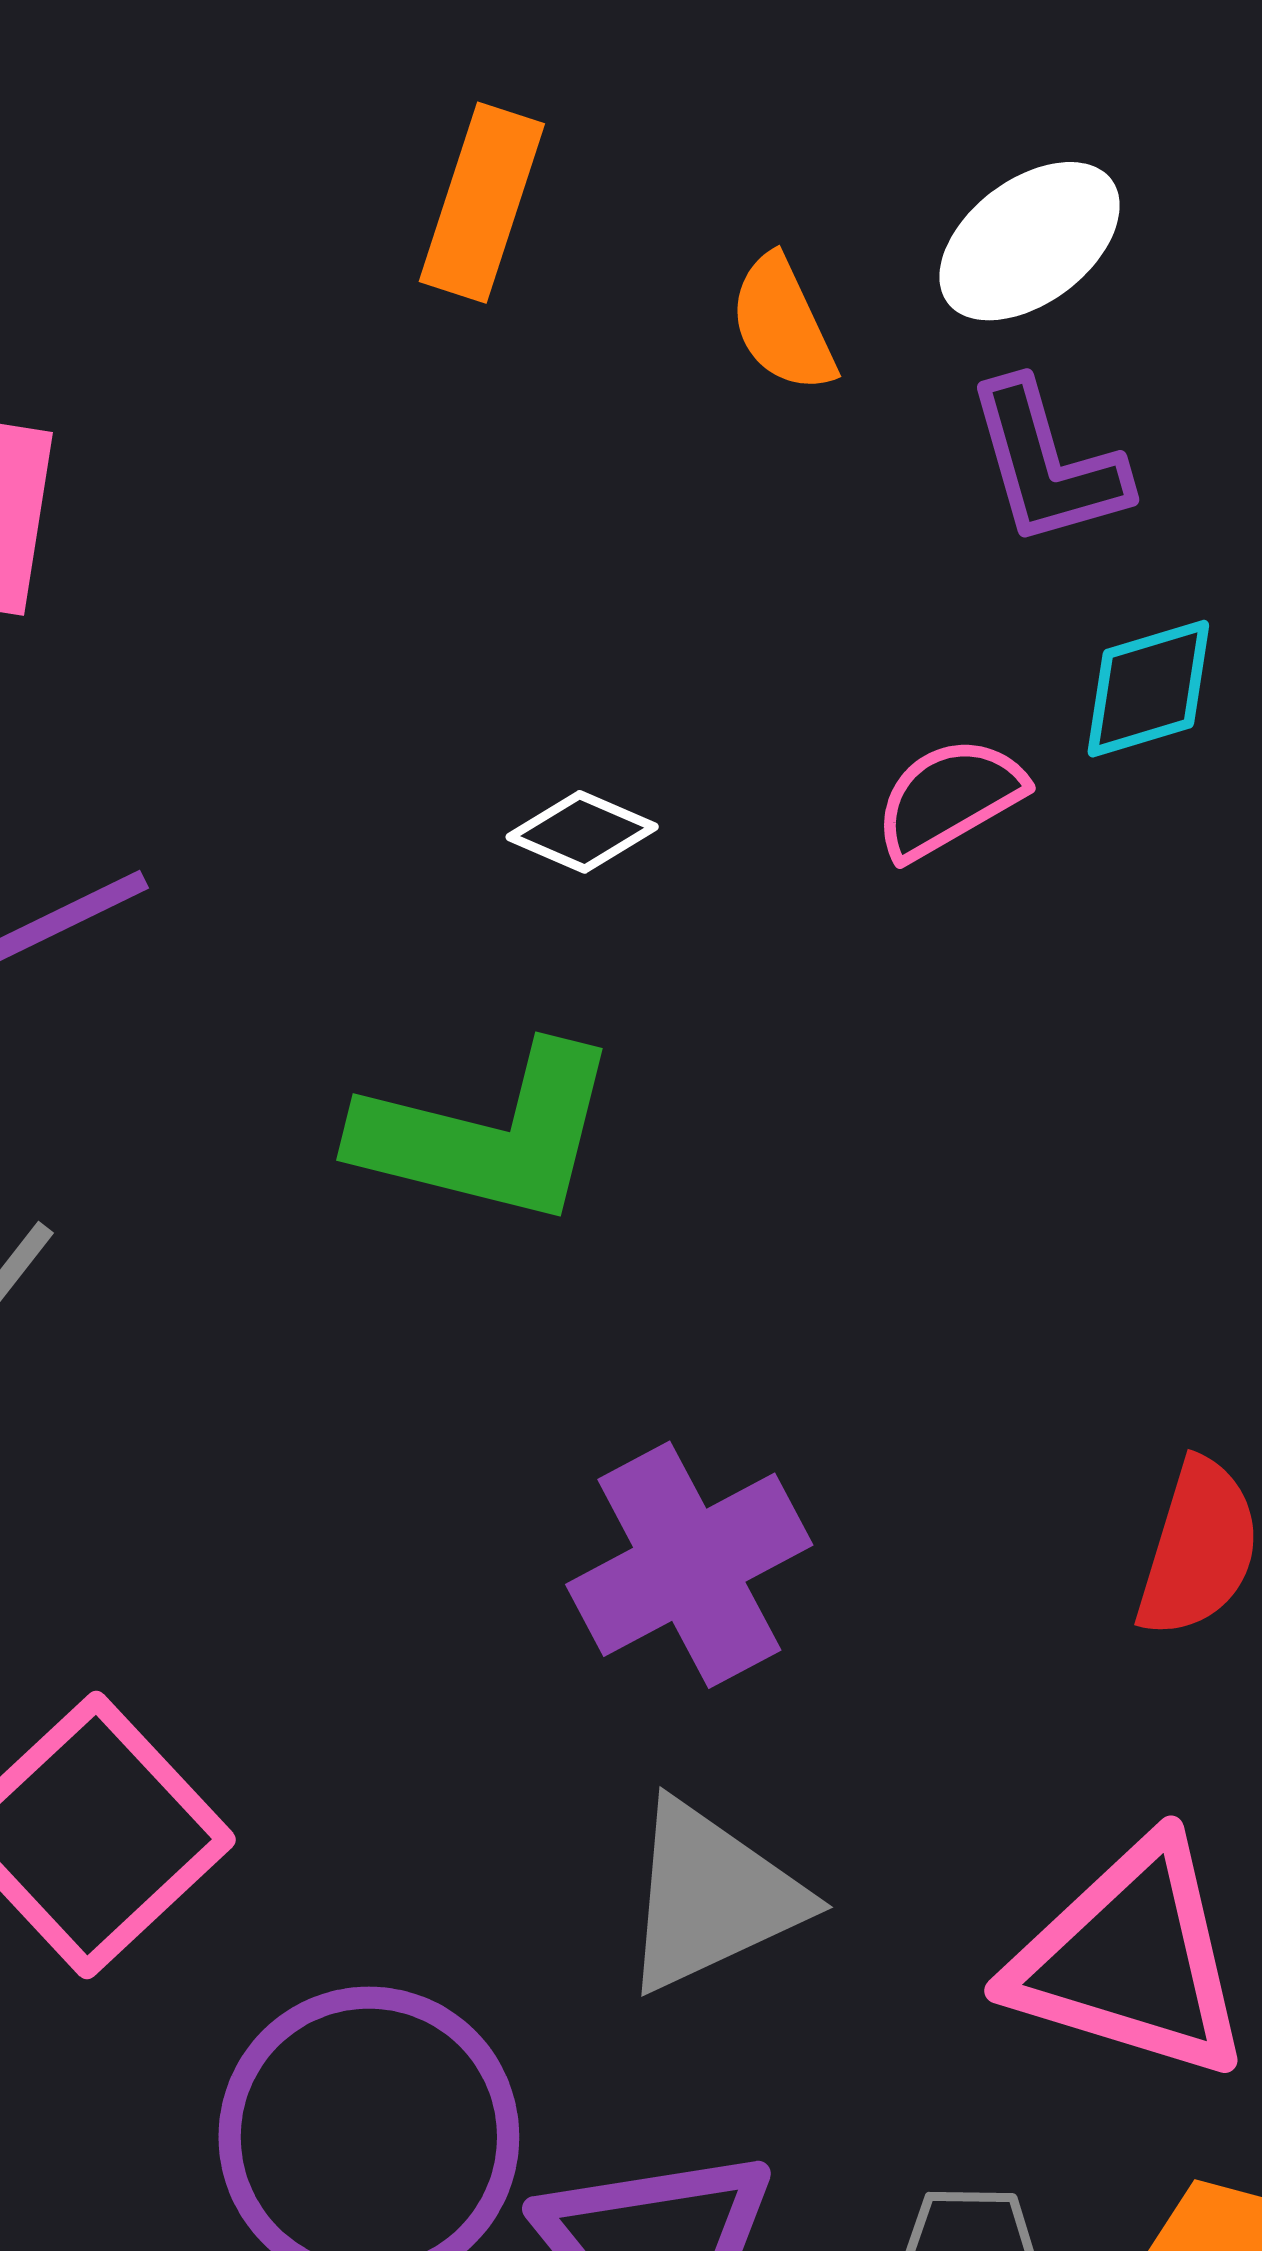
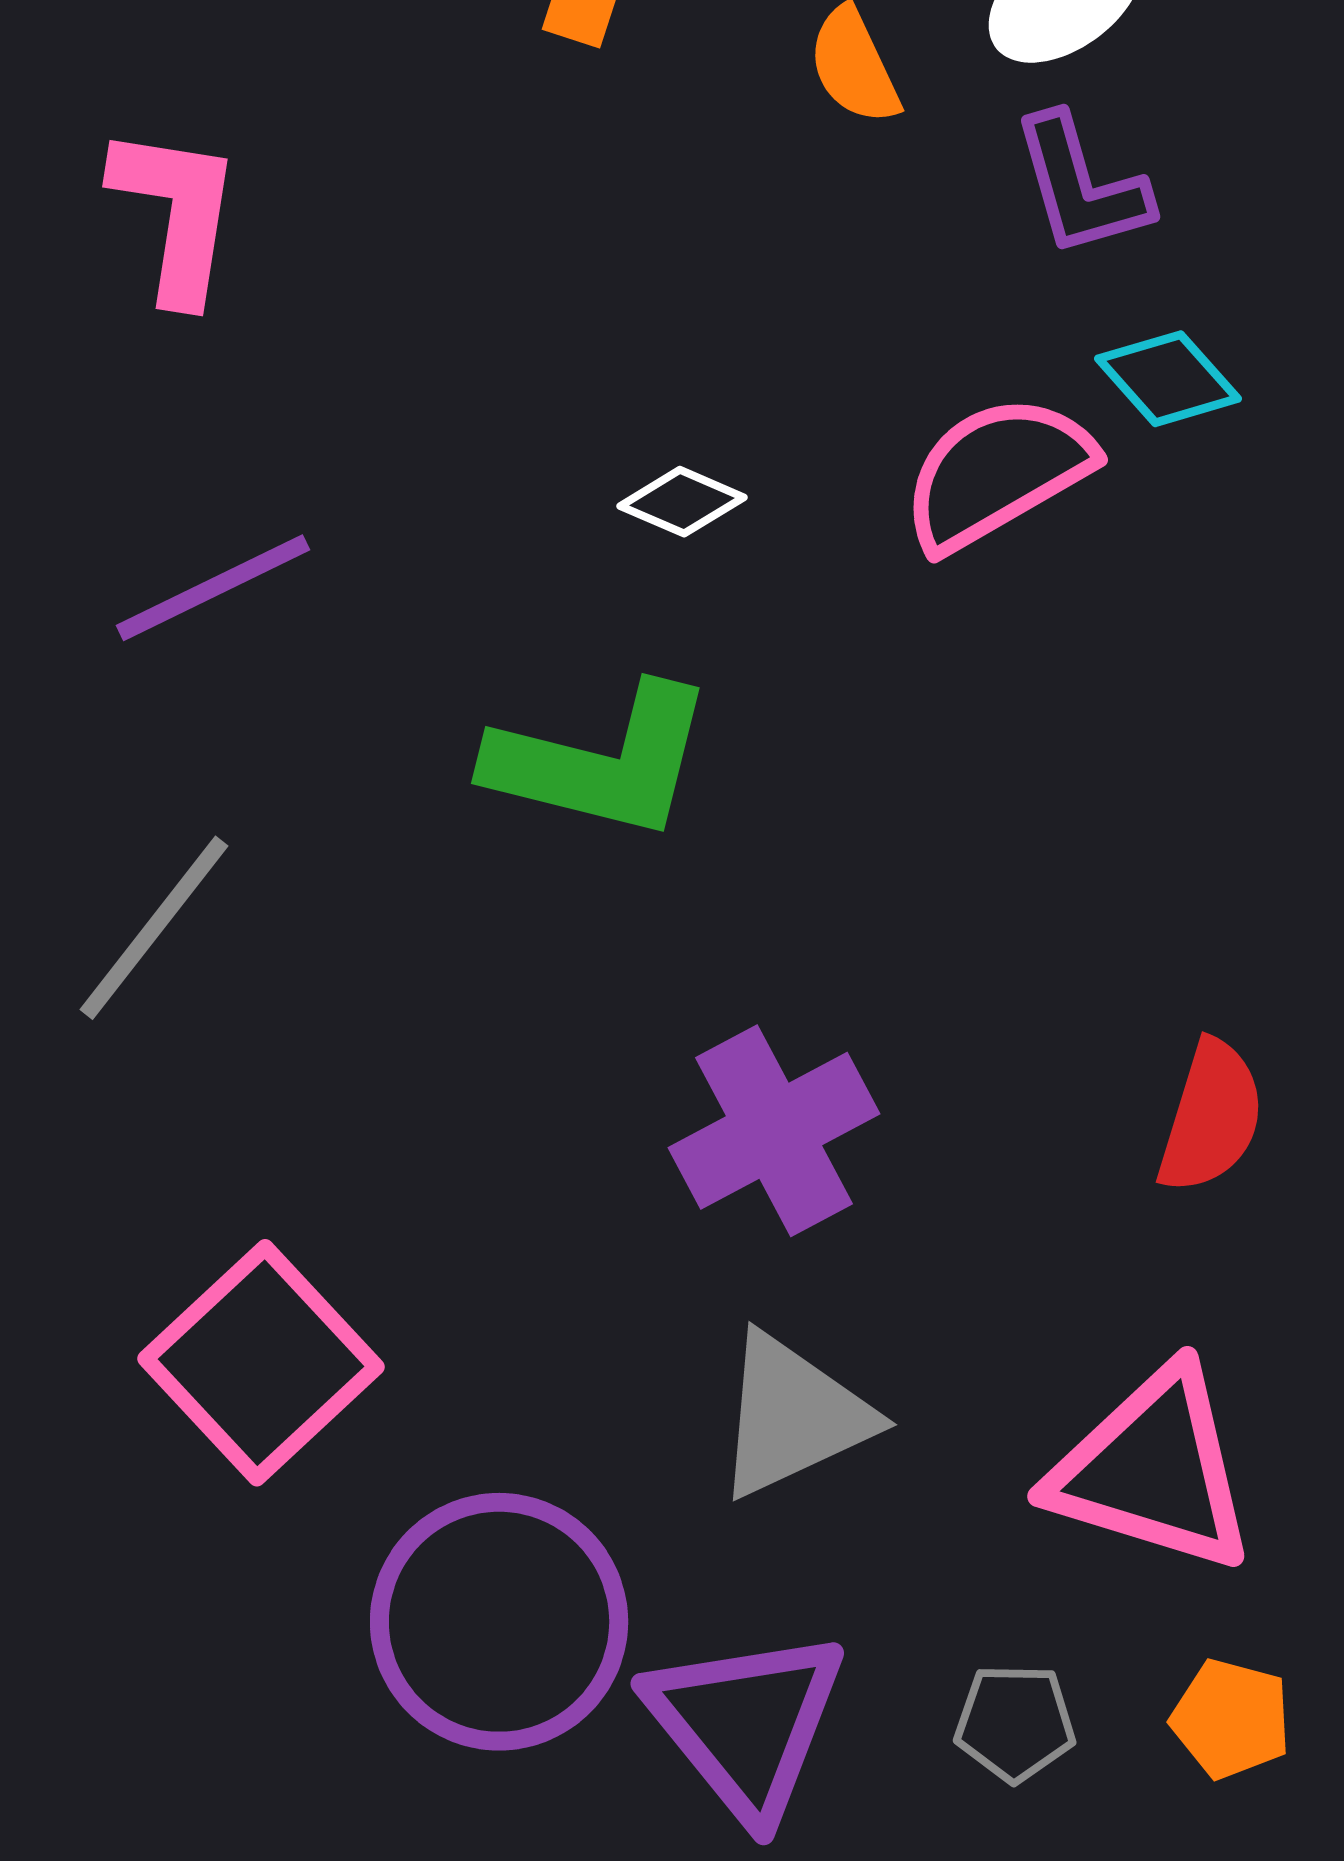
cyan diamond: (1148, 689) -> (1168, 379), turned 65
pink semicircle: (949, 798) -> (997, 473), size x1.5

